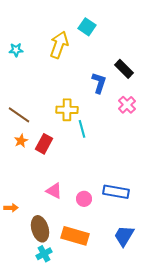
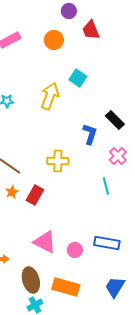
cyan line: (82, 129) -> (106, 186), moved
pink triangle: (54, 191) -> (45, 242), size x1.4

